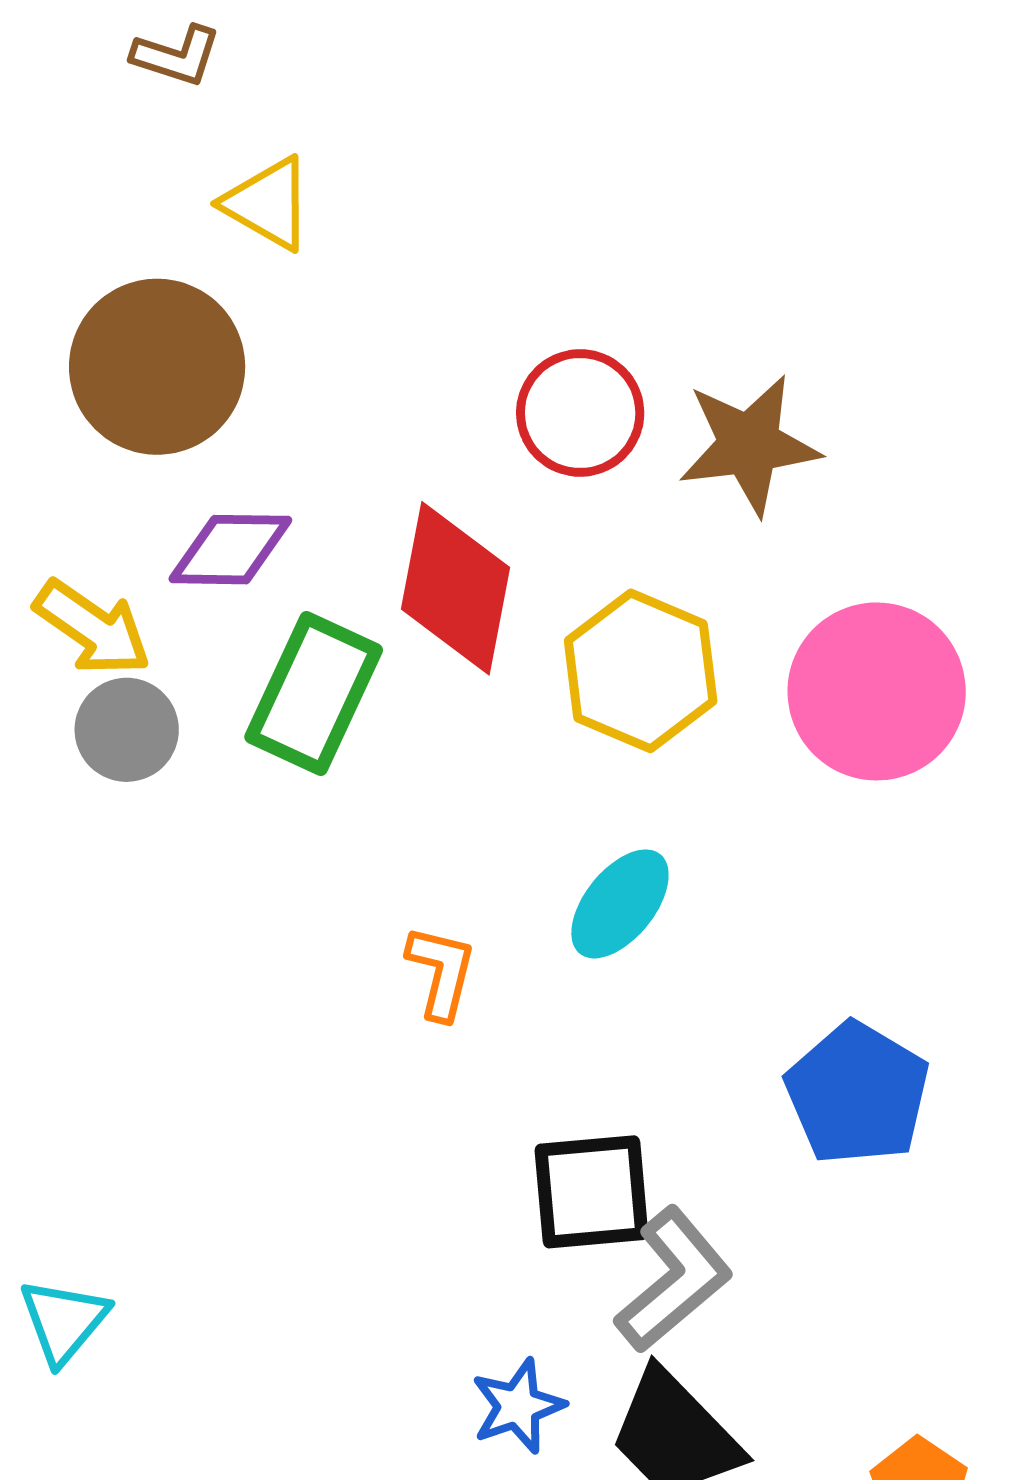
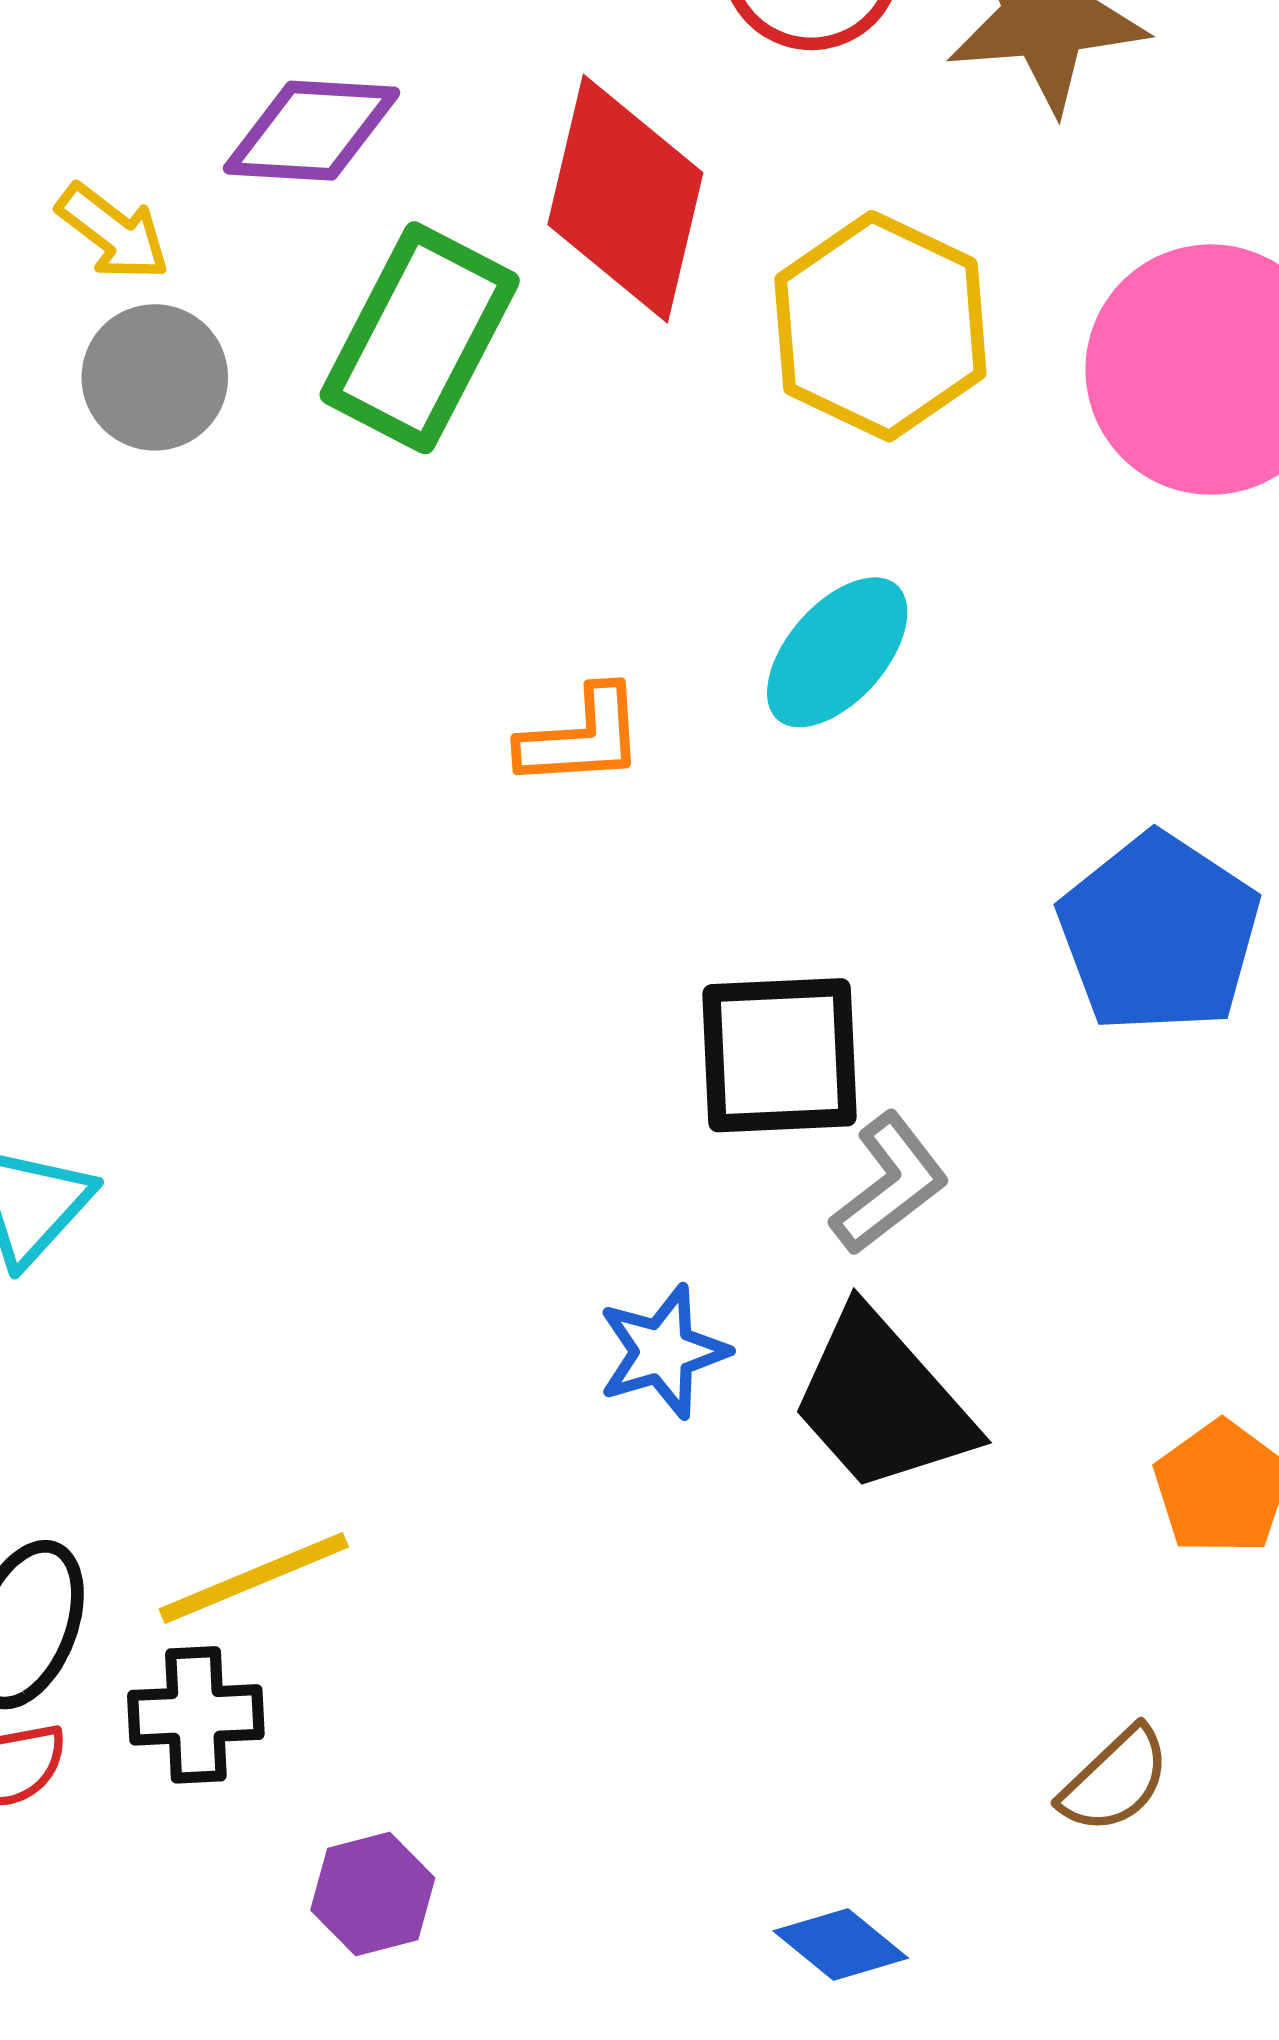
yellow arrow: (93, 628) -> (113, 232), size x0.7
orange L-shape: (441, 972) -> (582, 737), turned 70
gray L-shape: (674, 1280) -> (890, 1184), size x0.7

